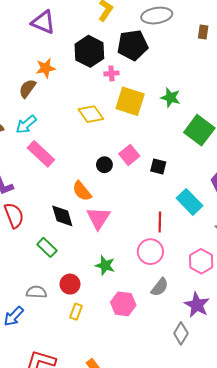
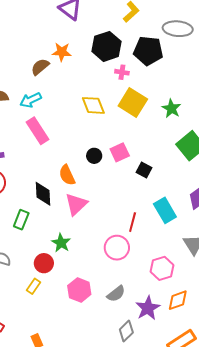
green rectangle: (47, 247) -> (21, 220), turned 54
green star: (105, 265) -> (61, 243), moved
red circle: (70, 284) -> (44, 263), moved
gray semicircle: (160, 287) -> (116, 294), moved

